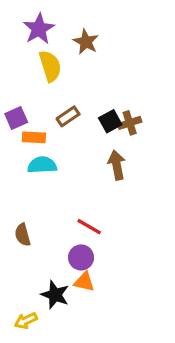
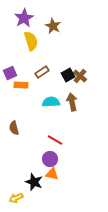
brown cross: (130, 123) -> (80, 76), turned -32
cyan semicircle: (42, 165) -> (51, 102), moved
brown semicircle: (23, 235) -> (14, 128), moved

